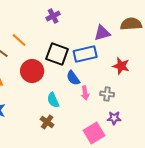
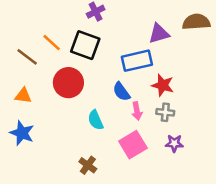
black square: (57, 54) -> (85, 45), moved
red star: (121, 66) -> (163, 85), moved
brown cross: (47, 122) -> (88, 165), moved
pink square: (94, 133) -> (133, 145), moved

